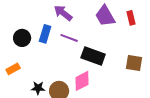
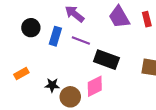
black circle: (22, 38) -> (31, 28), moved
black star: (38, 88) -> (52, 85), moved

